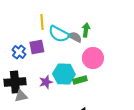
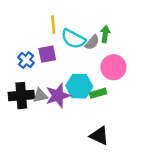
gray semicircle: (75, 37) -> (92, 42), turned 104
purple star: (46, 82) -> (58, 96), size x1.5
gray triangle: (21, 96) -> (40, 96), moved

